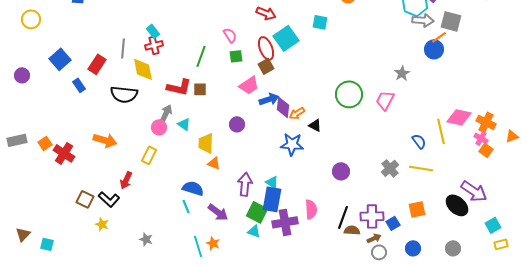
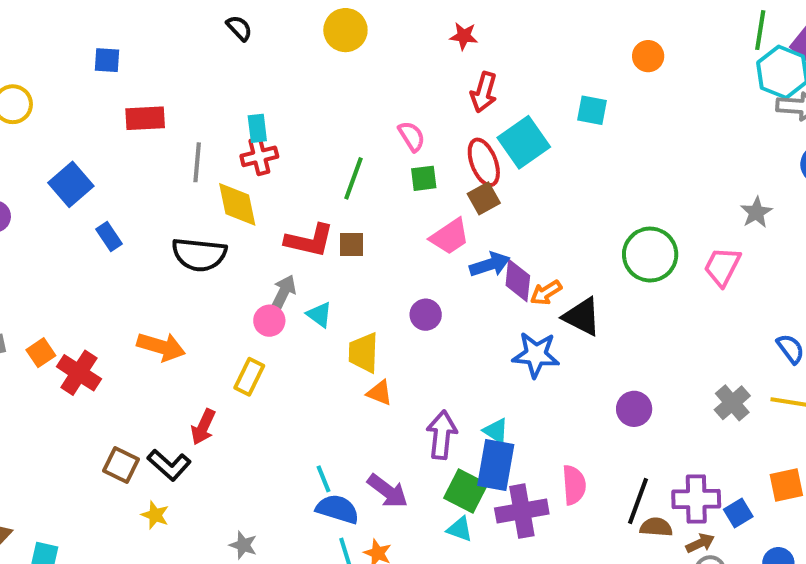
red arrow: (266, 13) -> (484, 92), turned 84
cyan rectangle: (153, 31) -> (257, 128), turned 32
red rectangle: (97, 64) -> (145, 118), moved, turned 54
black triangle: (315, 125) -> (582, 317), size x1.5
blue semicircle: (193, 188) -> (337, 509), moved

